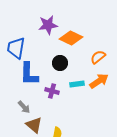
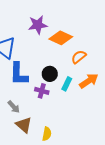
orange semicircle: (98, 57) -> (79, 57), moved
black circle: (60, 63) -> (50, 74), moved
cyan rectangle: (77, 84) -> (67, 84), turned -56

